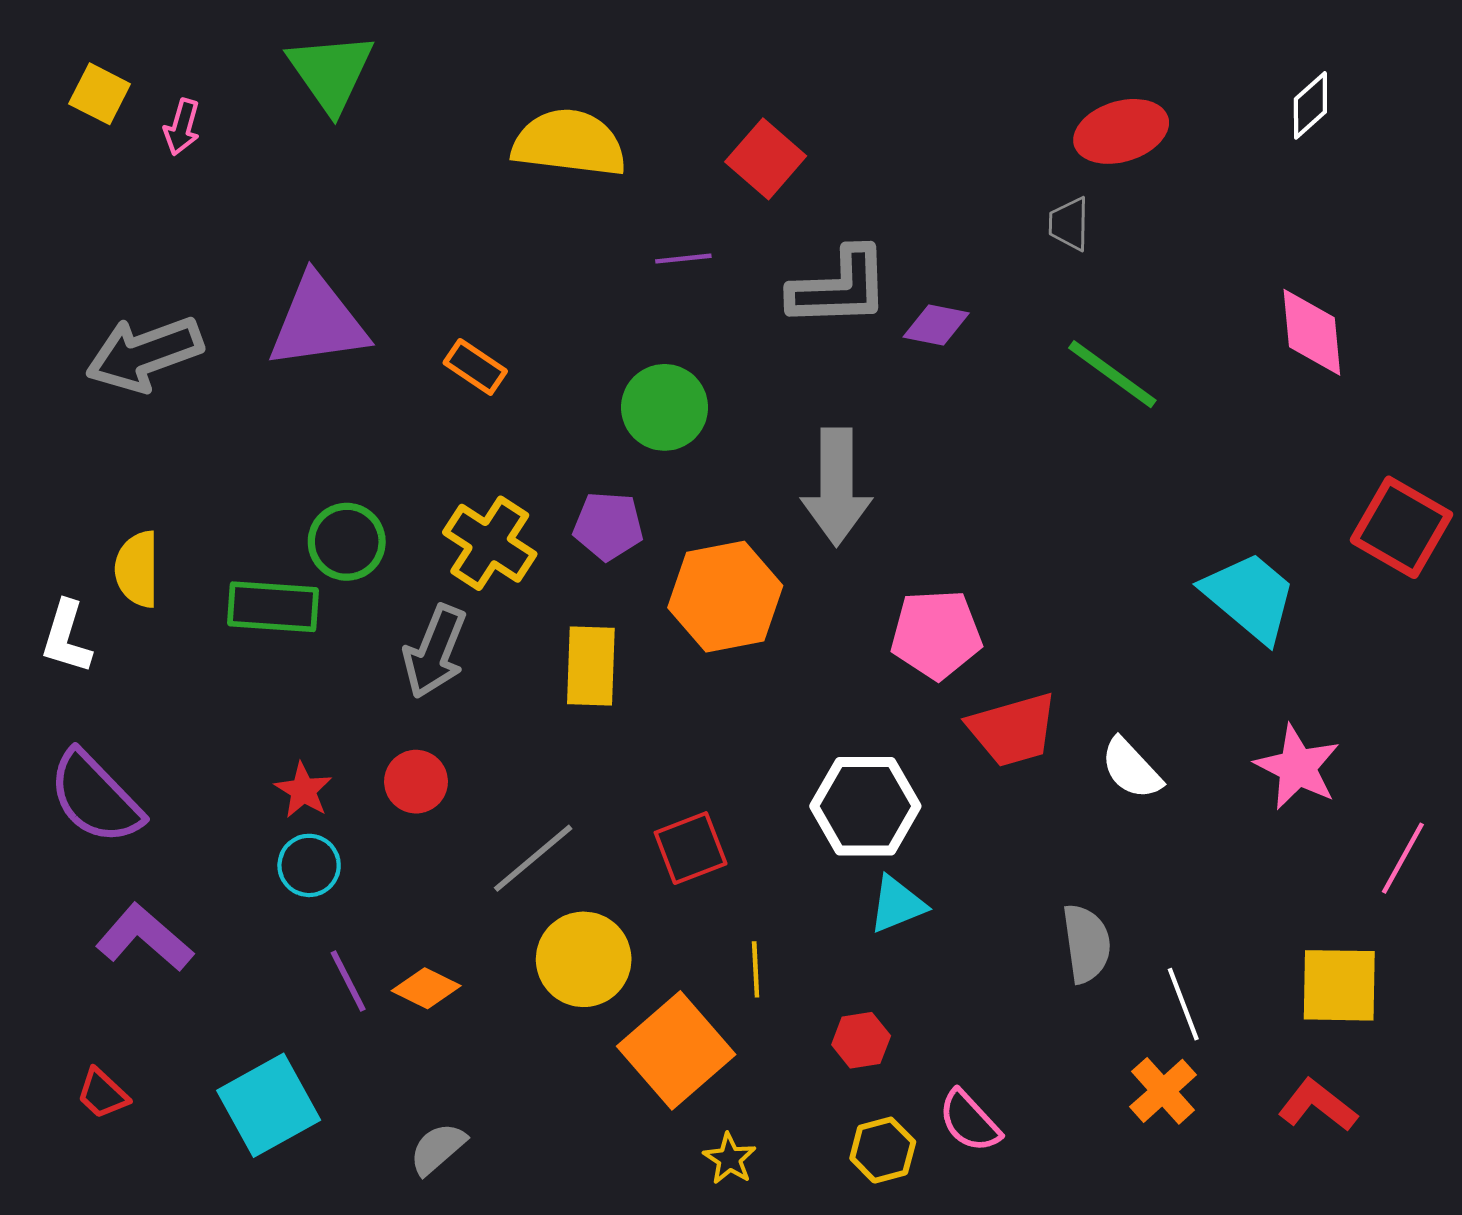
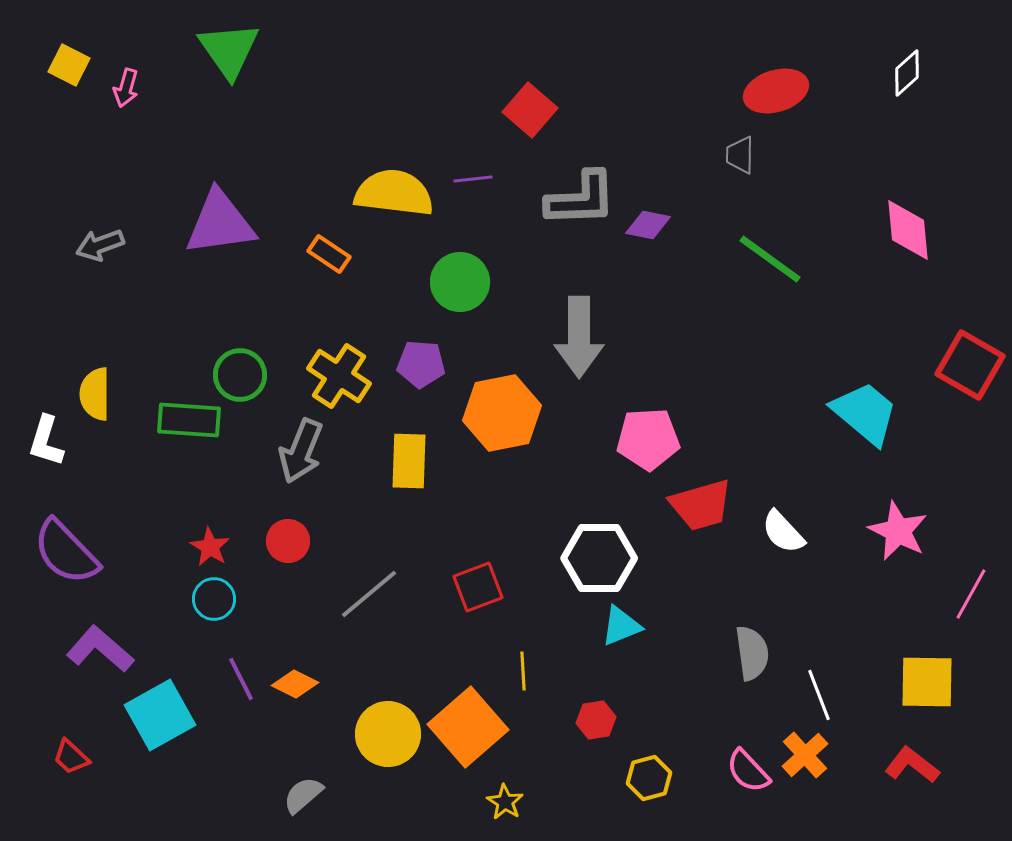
yellow semicircle: (569, 143) -> (394, 193), moved
gray arrow: (144, 354) -> (100, 245), size x0.6
yellow circle: (584, 959) -> (388, 734), moved
cyan square: (269, 1105) -> (160, 715), moved
pink semicircle: (969, 1121) -> (748, 771), moved
yellow hexagon: (883, 1150) -> (649, 778), moved

